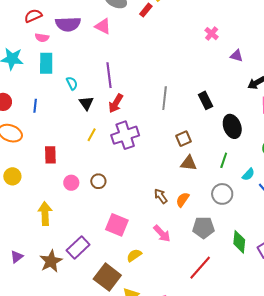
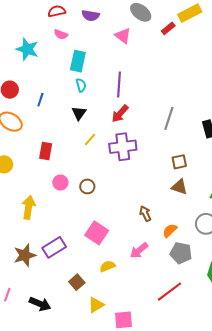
purple semicircle: (68, 24) -> (91, 15), moved, size x0.7
cyan rectangle: (46, 63) -> (78, 61), moved
black triangle: (86, 103) -> (79, 113), moved
orange semicircle: (183, 200) -> (170, 231), moved
pink arrow: (162, 233) -> (139, 250), turned 84
brown square: (107, 277) -> (77, 282), size x0.6

